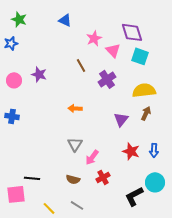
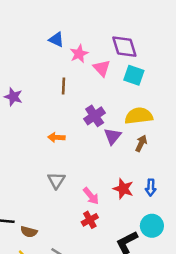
blue triangle: (65, 20) -> (56, 39), moved
brown line: (81, 65) -> (63, 86), turned 32
purple cross: (107, 79) -> (95, 116), moved
purple triangle: (121, 119) -> (112, 136), moved
pink arrow: (92, 157) -> (91, 196), moved, turned -77
brown semicircle: (73, 179) -> (29, 232), moved

